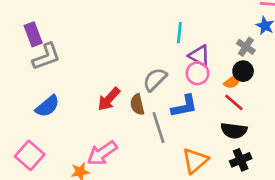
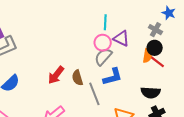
pink circle: (197, 73) -> (103, 43), moved
gray semicircle: (155, 79) -> (103, 57), moved
orange semicircle: (233, 81) -> (147, 56), turned -40
red line: (234, 102) -> (157, 62), moved

